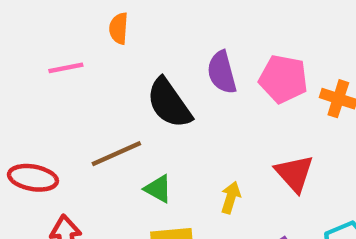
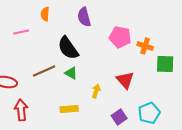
purple semicircle: (222, 72) -> (84, 17), moved
green triangle: (158, 189) -> (71, 73), moved

